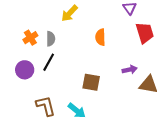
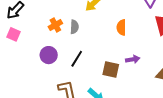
black line: (49, 62) -> (77, 59), moved
purple arrow: (130, 70) -> (133, 59), moved

